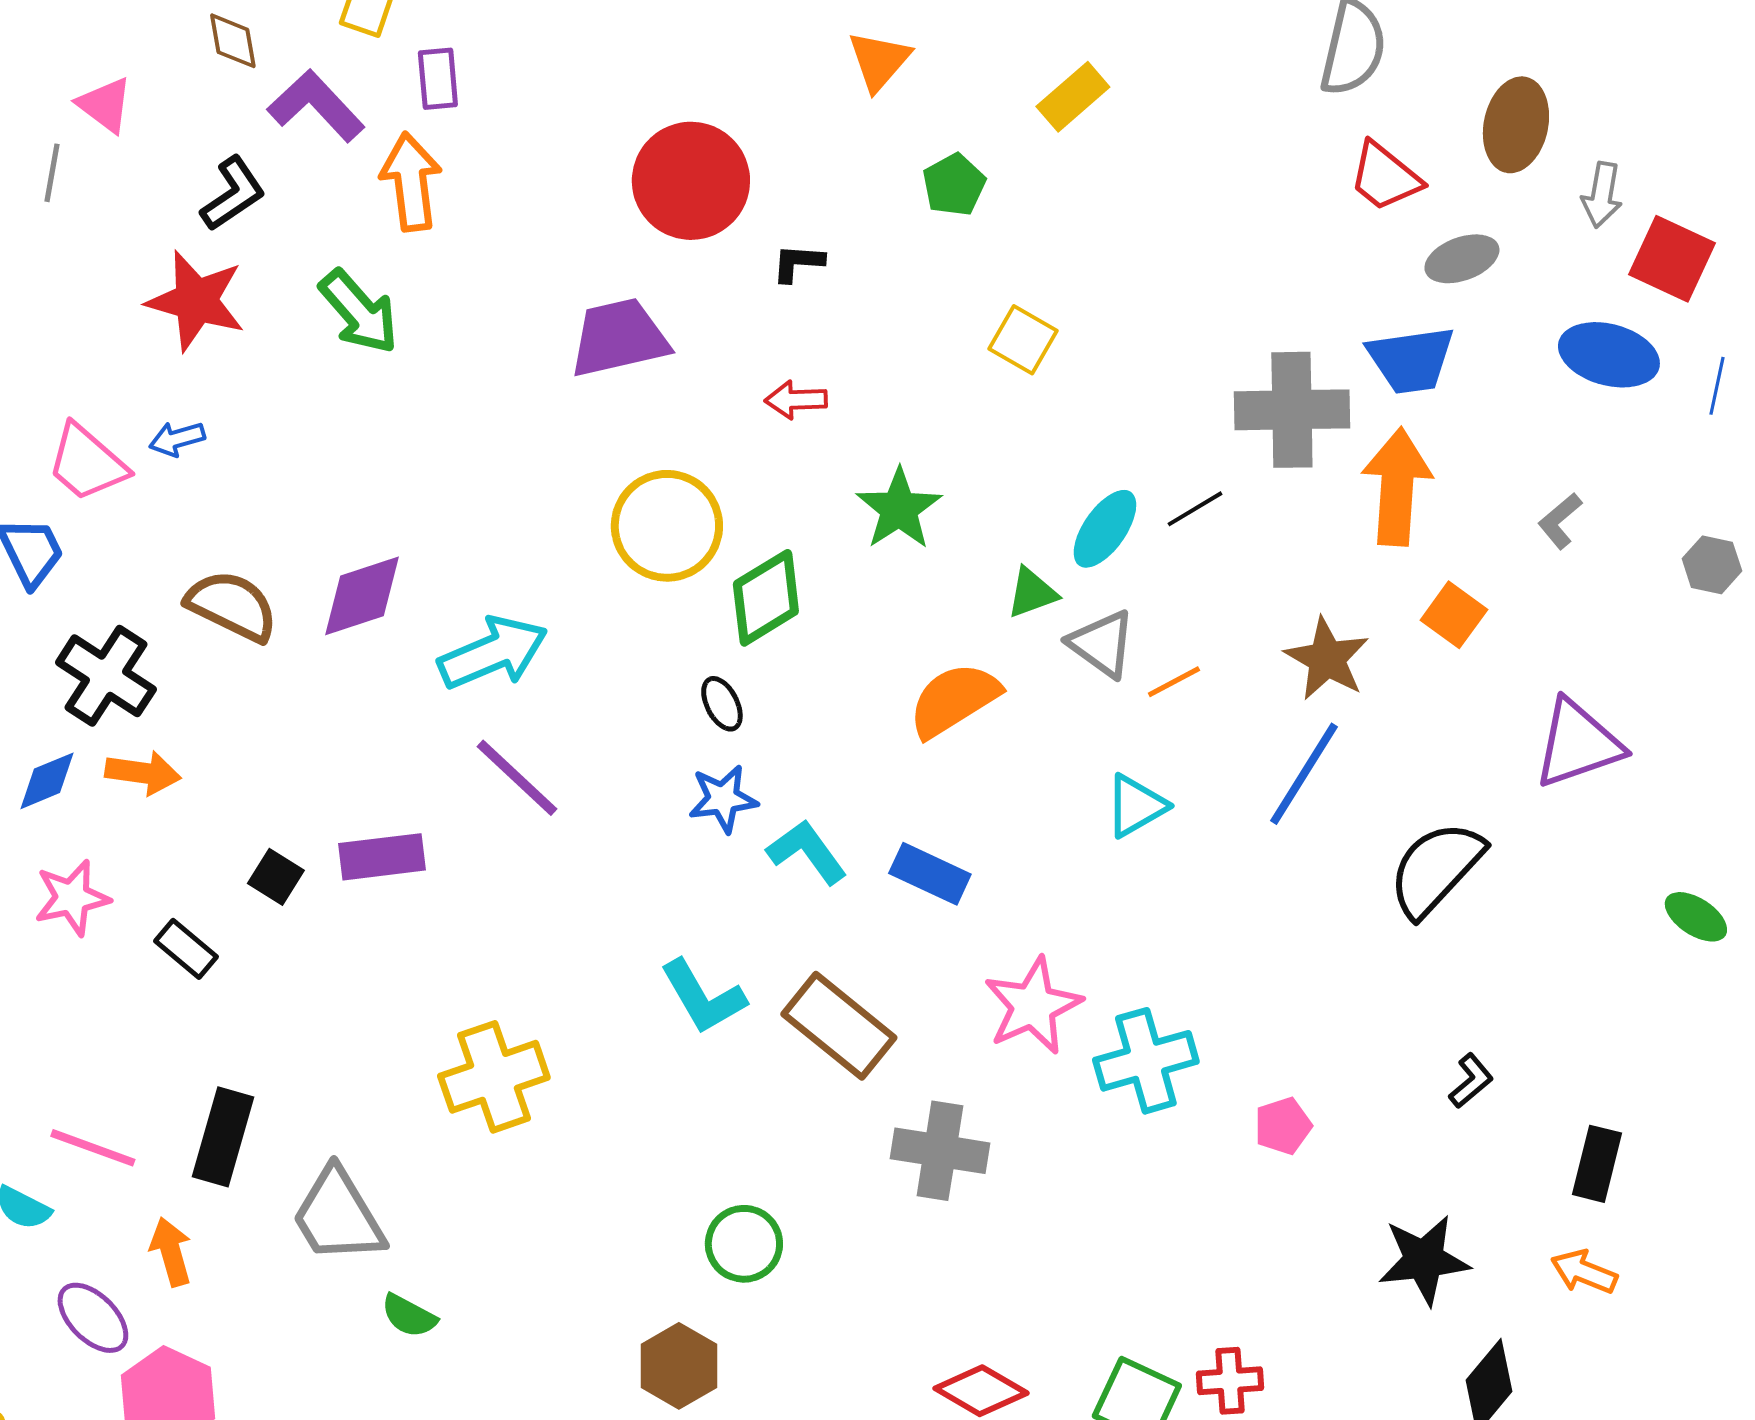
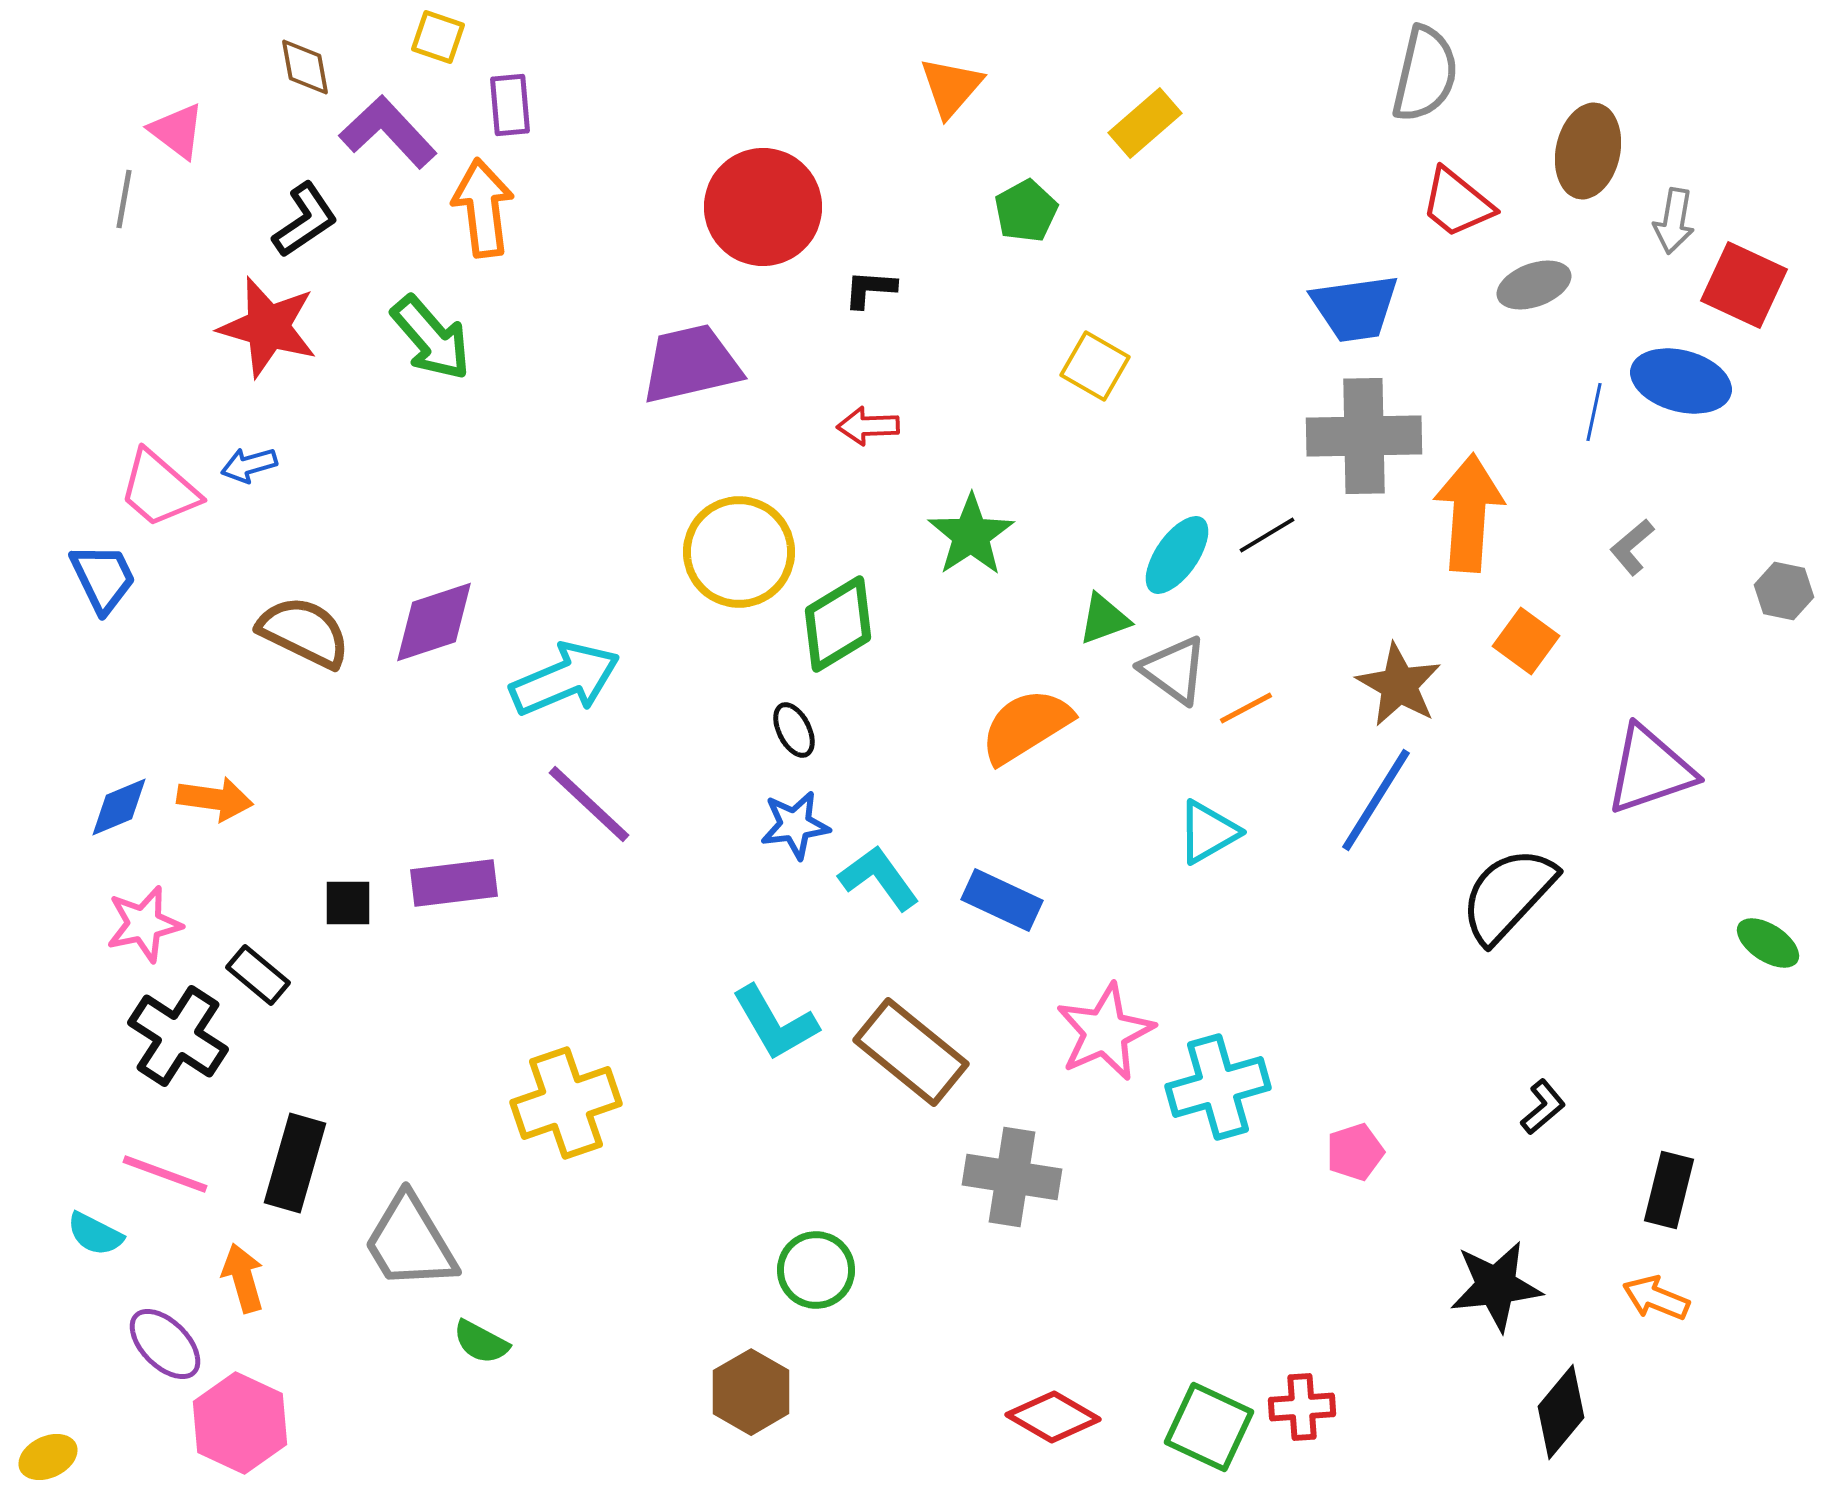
blue trapezoid: (1411, 360) -> (1355, 308), moved
blue line: (1717, 386) -> (1594, 412), moved
black cross: (106, 676) -> (178, 1036), moved
black square: (276, 877) -> (348, 903), turned -32

